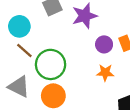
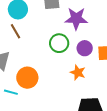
green circle: (51, 64) -> (59, 43), moved, size x0.7

